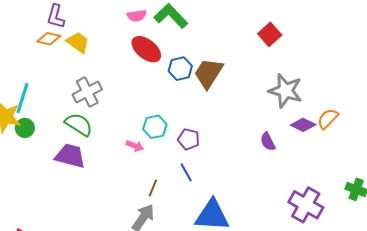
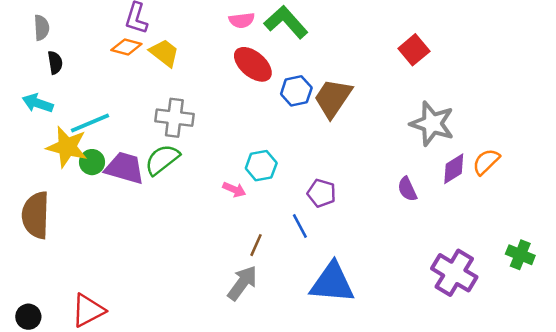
gray cross: (87, 92) -> (174, 118), turned 32
cyan line: (22, 98) -> (90, 123), turned 48
green semicircle: (79, 124) -> (162, 160), turned -72
purple diamond: (303, 125) -> (454, 169), turned -60
purple pentagon: (189, 139) -> (321, 193), moved
purple trapezoid: (70, 156) -> (125, 168), moved

